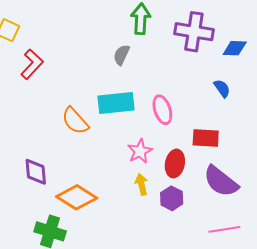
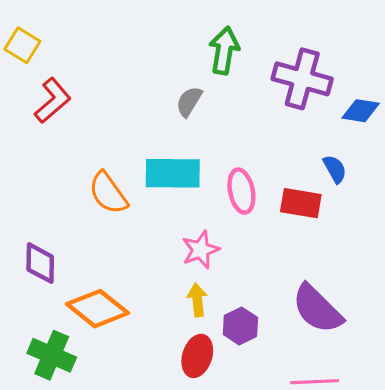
red rectangle: (206, 138) -> (301, 203), moved
red ellipse: (175, 164) -> (197, 356), moved

